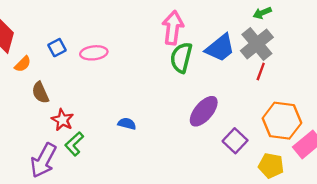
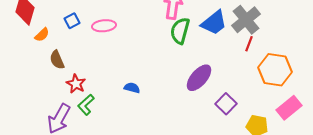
orange hexagon: (282, 121) -> (275, 70), moved

